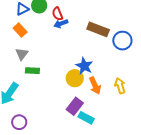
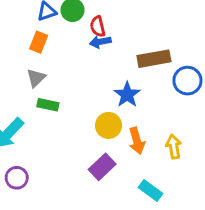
brown rectangle: (98, 29) -> (154, 59), turned -40
orange rectangle: (20, 30) -> (39, 42), turned 56
blue star: (84, 66) -> (127, 95), moved
cyan rectangle: (86, 118) -> (150, 190), moved

